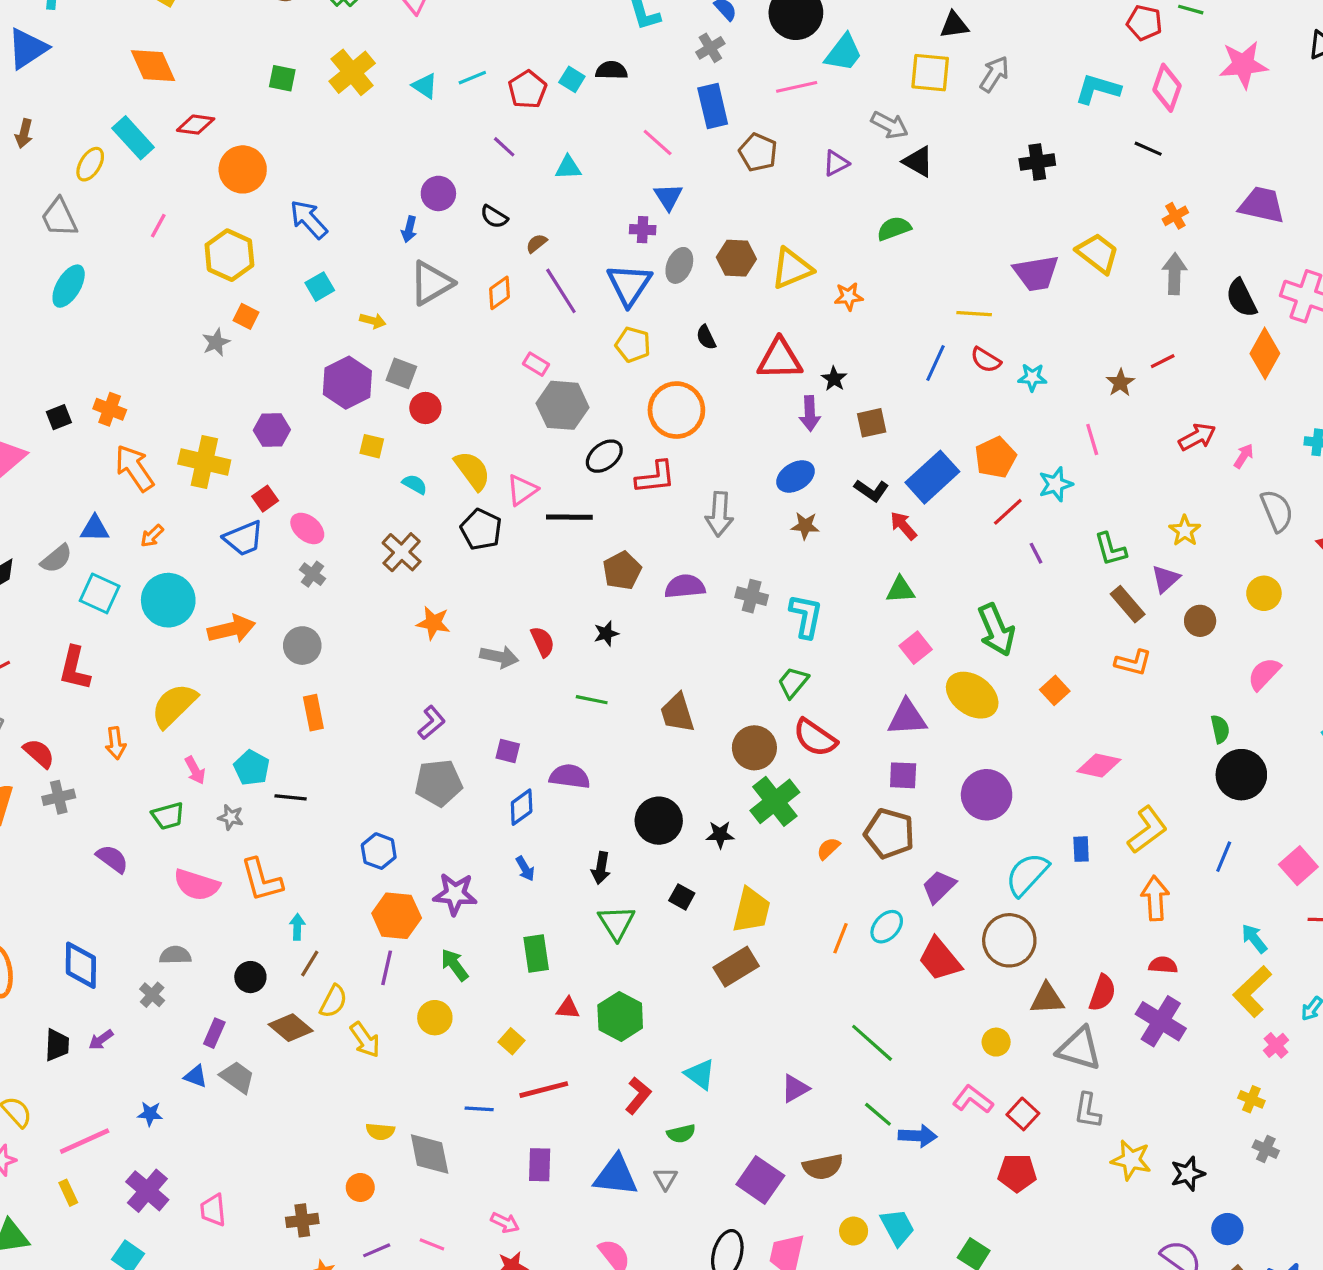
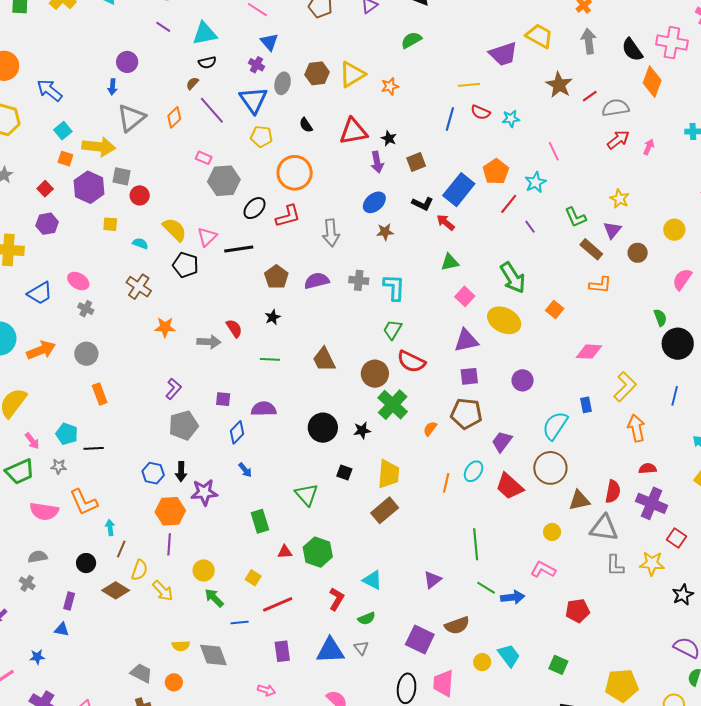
cyan triangle: (568, 168) -> (205, 34), size x1.5
black semicircle: (494, 217) -> (207, 62), moved, turned -36
purple cross: (643, 230) -> (256, 65), turned 35
orange square: (246, 316) -> (65, 159), moved
yellow arrow: (373, 321) -> (99, 147), size x2.0
brown star: (1120, 383) -> (559, 85), moved, size x1.5
red square: (265, 499) -> (45, 189), moved
gray semicircle: (1277, 511) -> (615, 108), moved, turned -68
purple circle: (987, 795) -> (523, 380), size x0.7
green trapezoid: (168, 816) -> (20, 472), size x1.4
black arrow: (601, 868) -> (181, 472), moved
green arrow: (455, 965) -> (214, 598), moved
green line: (872, 1043) -> (476, 544), turned 52
gray trapezoid: (237, 1077) -> (141, 673), moved
red square: (1023, 1114) -> (677, 538), moved
yellow star: (1131, 1160) -> (652, 563), moved

